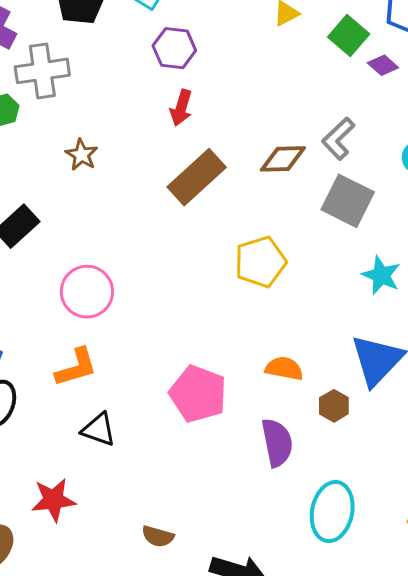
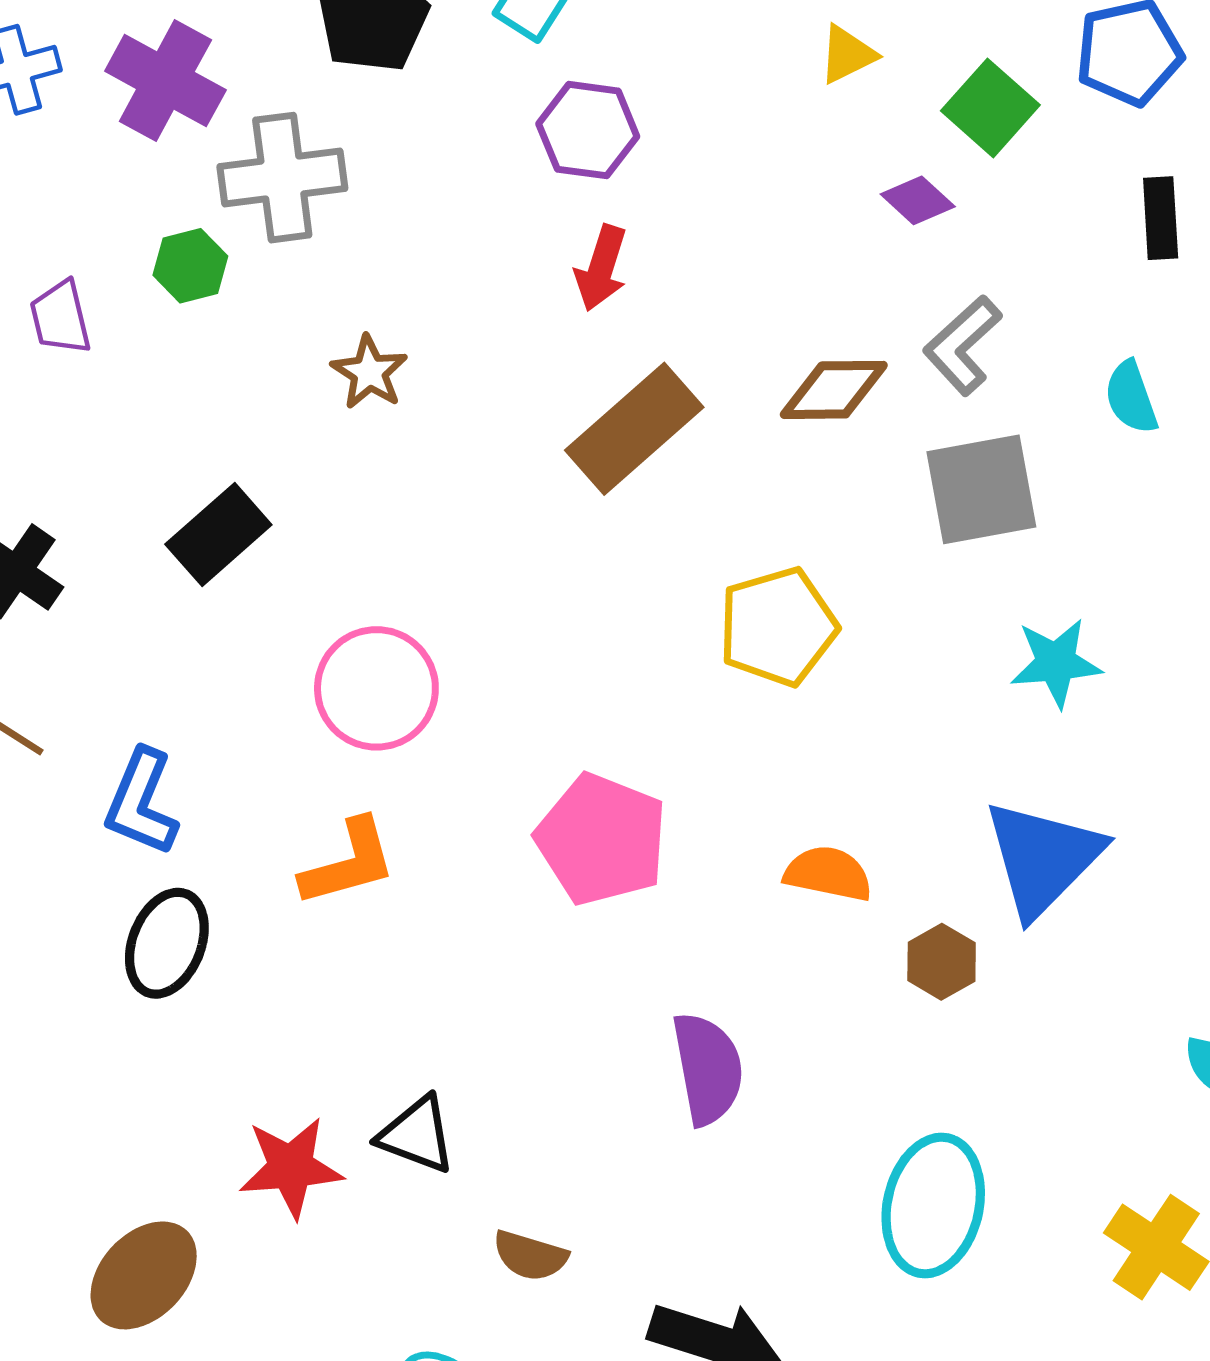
purple diamond: (383, 65) -> (918, 200), moved
gray square: (348, 201) -> (981, 489), turned -38
cyan star: (381, 275) -> (1056, 663), turned -30
pink pentagon: (198, 394) -> (602, 839), moved
black triangle: (99, 430) -> (417, 1135), moved
purple semicircle: (277, 443) -> (708, 1069), moved

